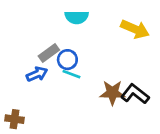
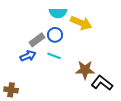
yellow arrow: (135, 29) -> (81, 23), moved
blue circle: (67, 60) -> (55, 35), moved
black L-shape: (135, 94) -> (102, 83), moved

